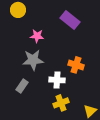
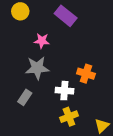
purple rectangle: (70, 20) -> (66, 16), moved

